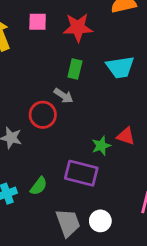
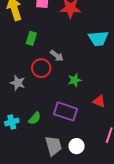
green rectangle: (75, 69) -> (31, 38), moved
red triangle: (126, 136) -> (99, 101), moved
green star: (101, 146) -> (75, 80), moved

